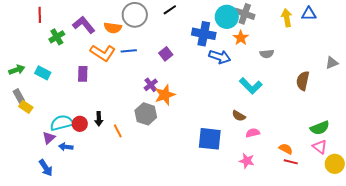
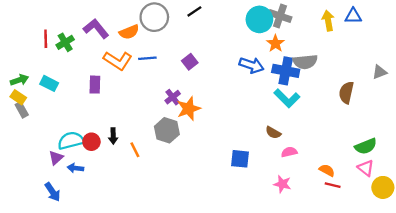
red line: (40, 15) -> (46, 39), moved
orange semicircle: (113, 28) -> (129, 32), turned -30
blue cross: (204, 34) -> (286, 71), moved
gray semicircle: (267, 54) -> (305, 62), size x1.5
yellow rectangle: (26, 107) -> (18, 97), moved
blue square: (210, 139) -> (240, 159), size x0.7

